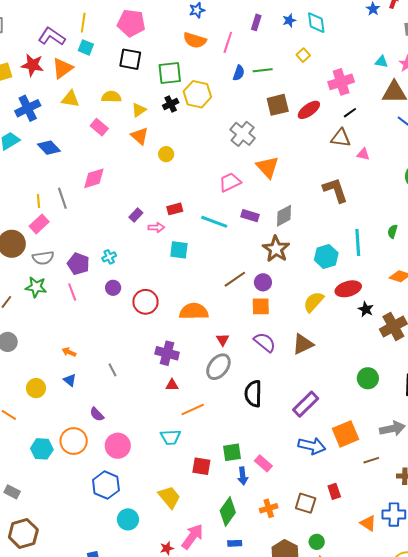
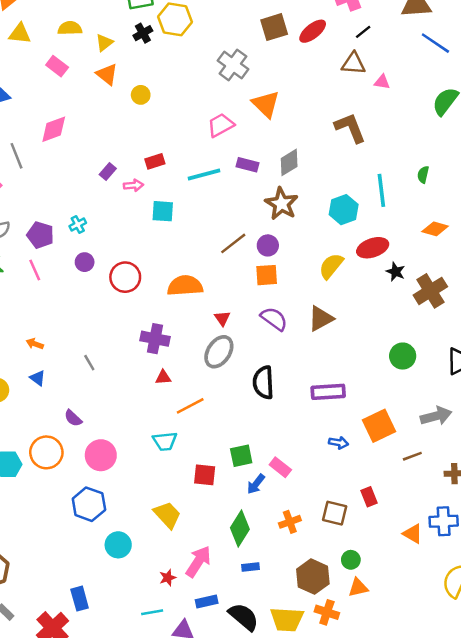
cyan line: (214, 222) -> (204, 175), turned -32
purple rectangle: (306, 404) -> (328, 392), turned 44
blue arrow: (312, 446) -> (339, 443), size x0.6
blue arrow: (243, 476) -> (256, 484), turned 48

